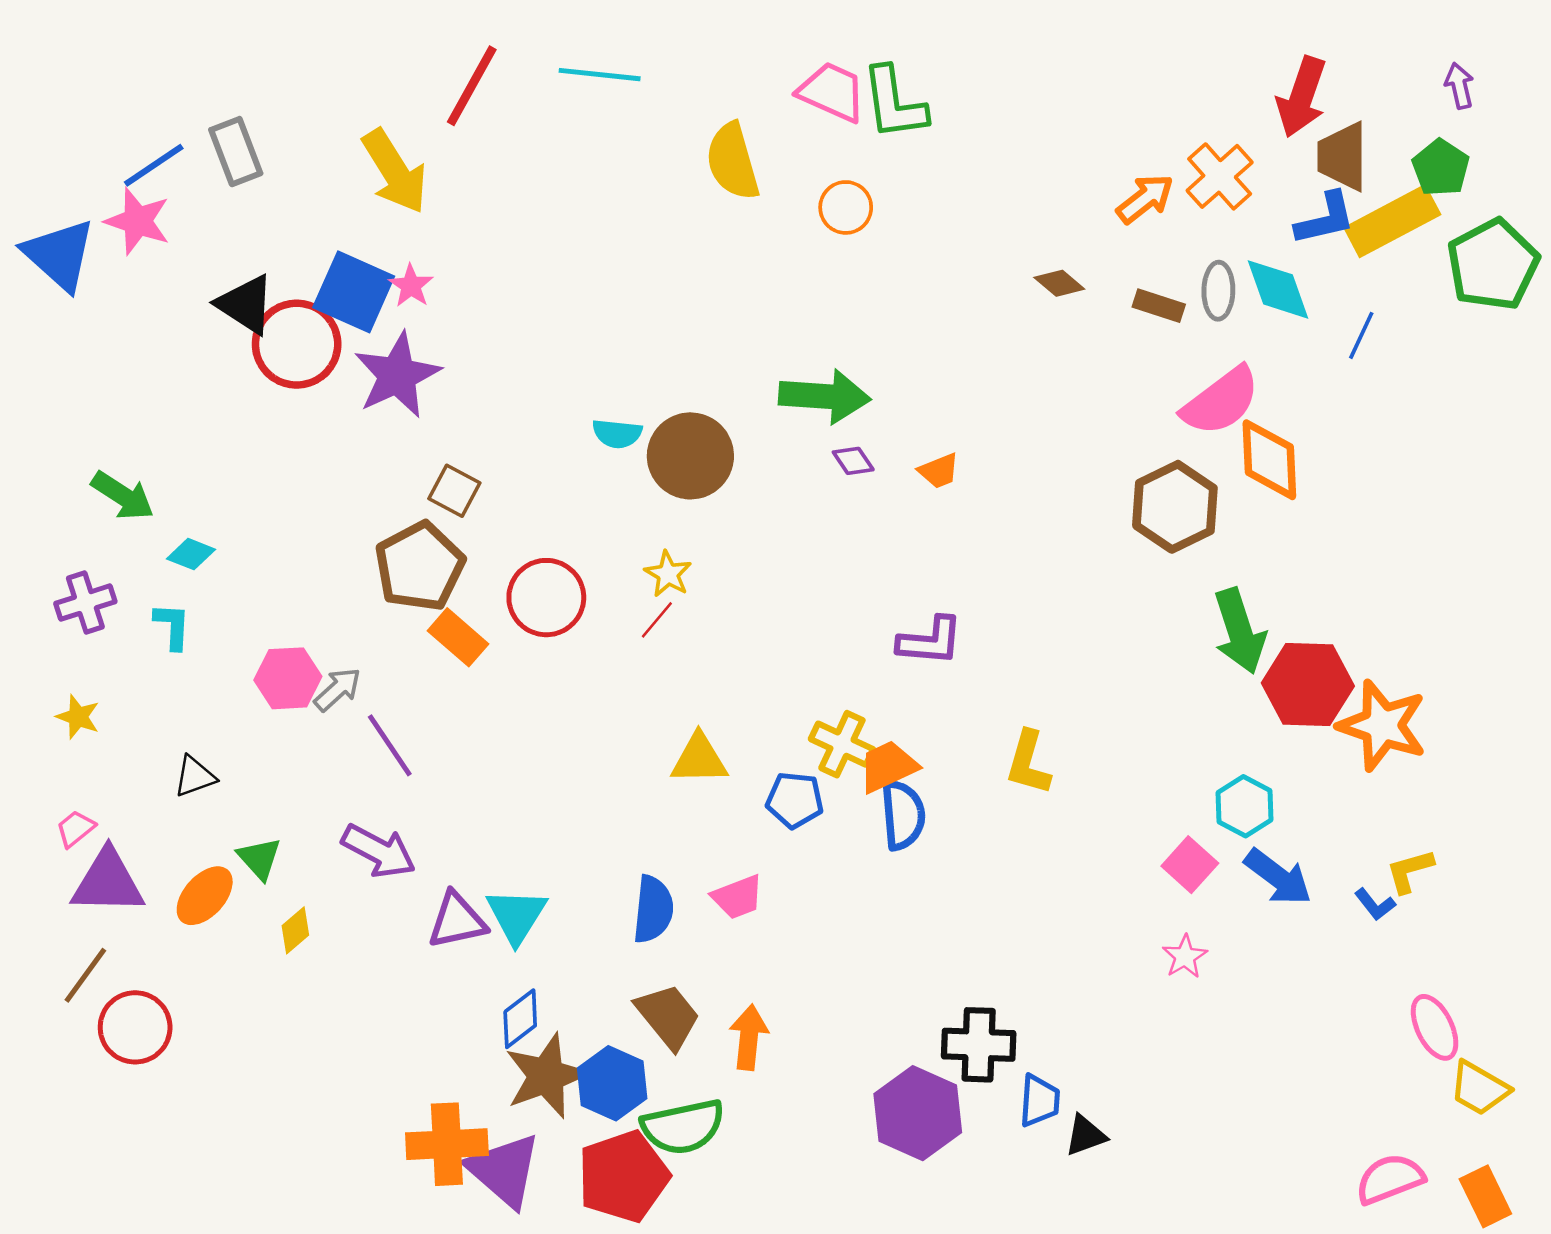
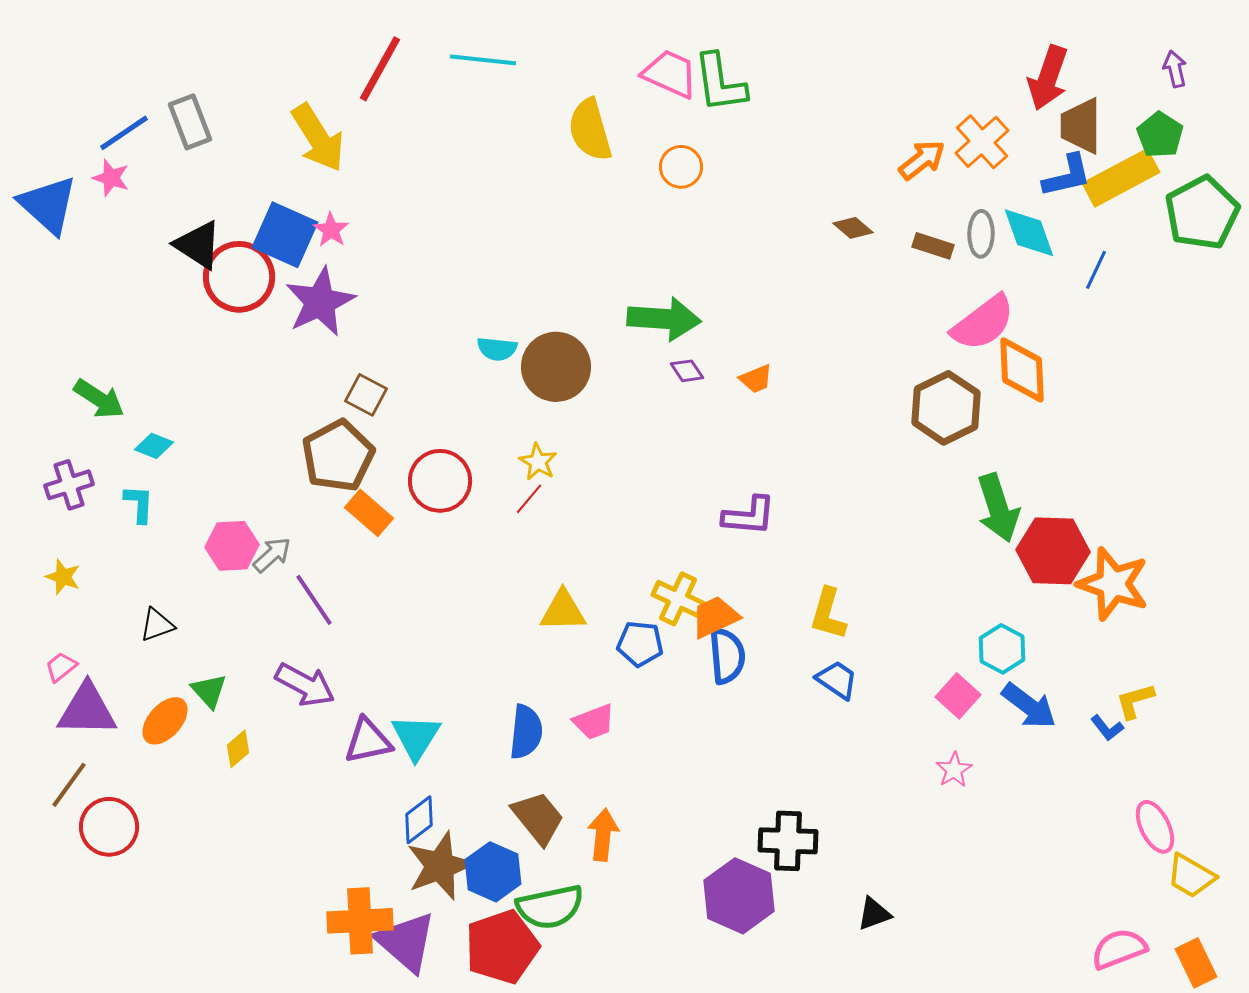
pink star: (138, 221) -> (111, 178), size x0.7
blue trapezoid: (1039, 1101) -> (837, 680), moved, turned -60

